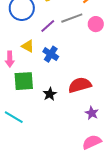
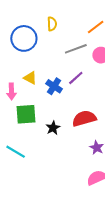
purple line: (48, 26) -> (76, 78), moved

